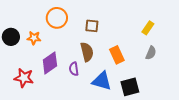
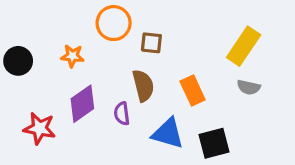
orange circle: (57, 18) -> (114, 23), moved
yellow rectangle: (148, 28) -> (244, 46), size x1.6
orange star: (34, 38) -> (72, 56), moved
gray semicircle: (151, 53) -> (249, 87), turned 80

